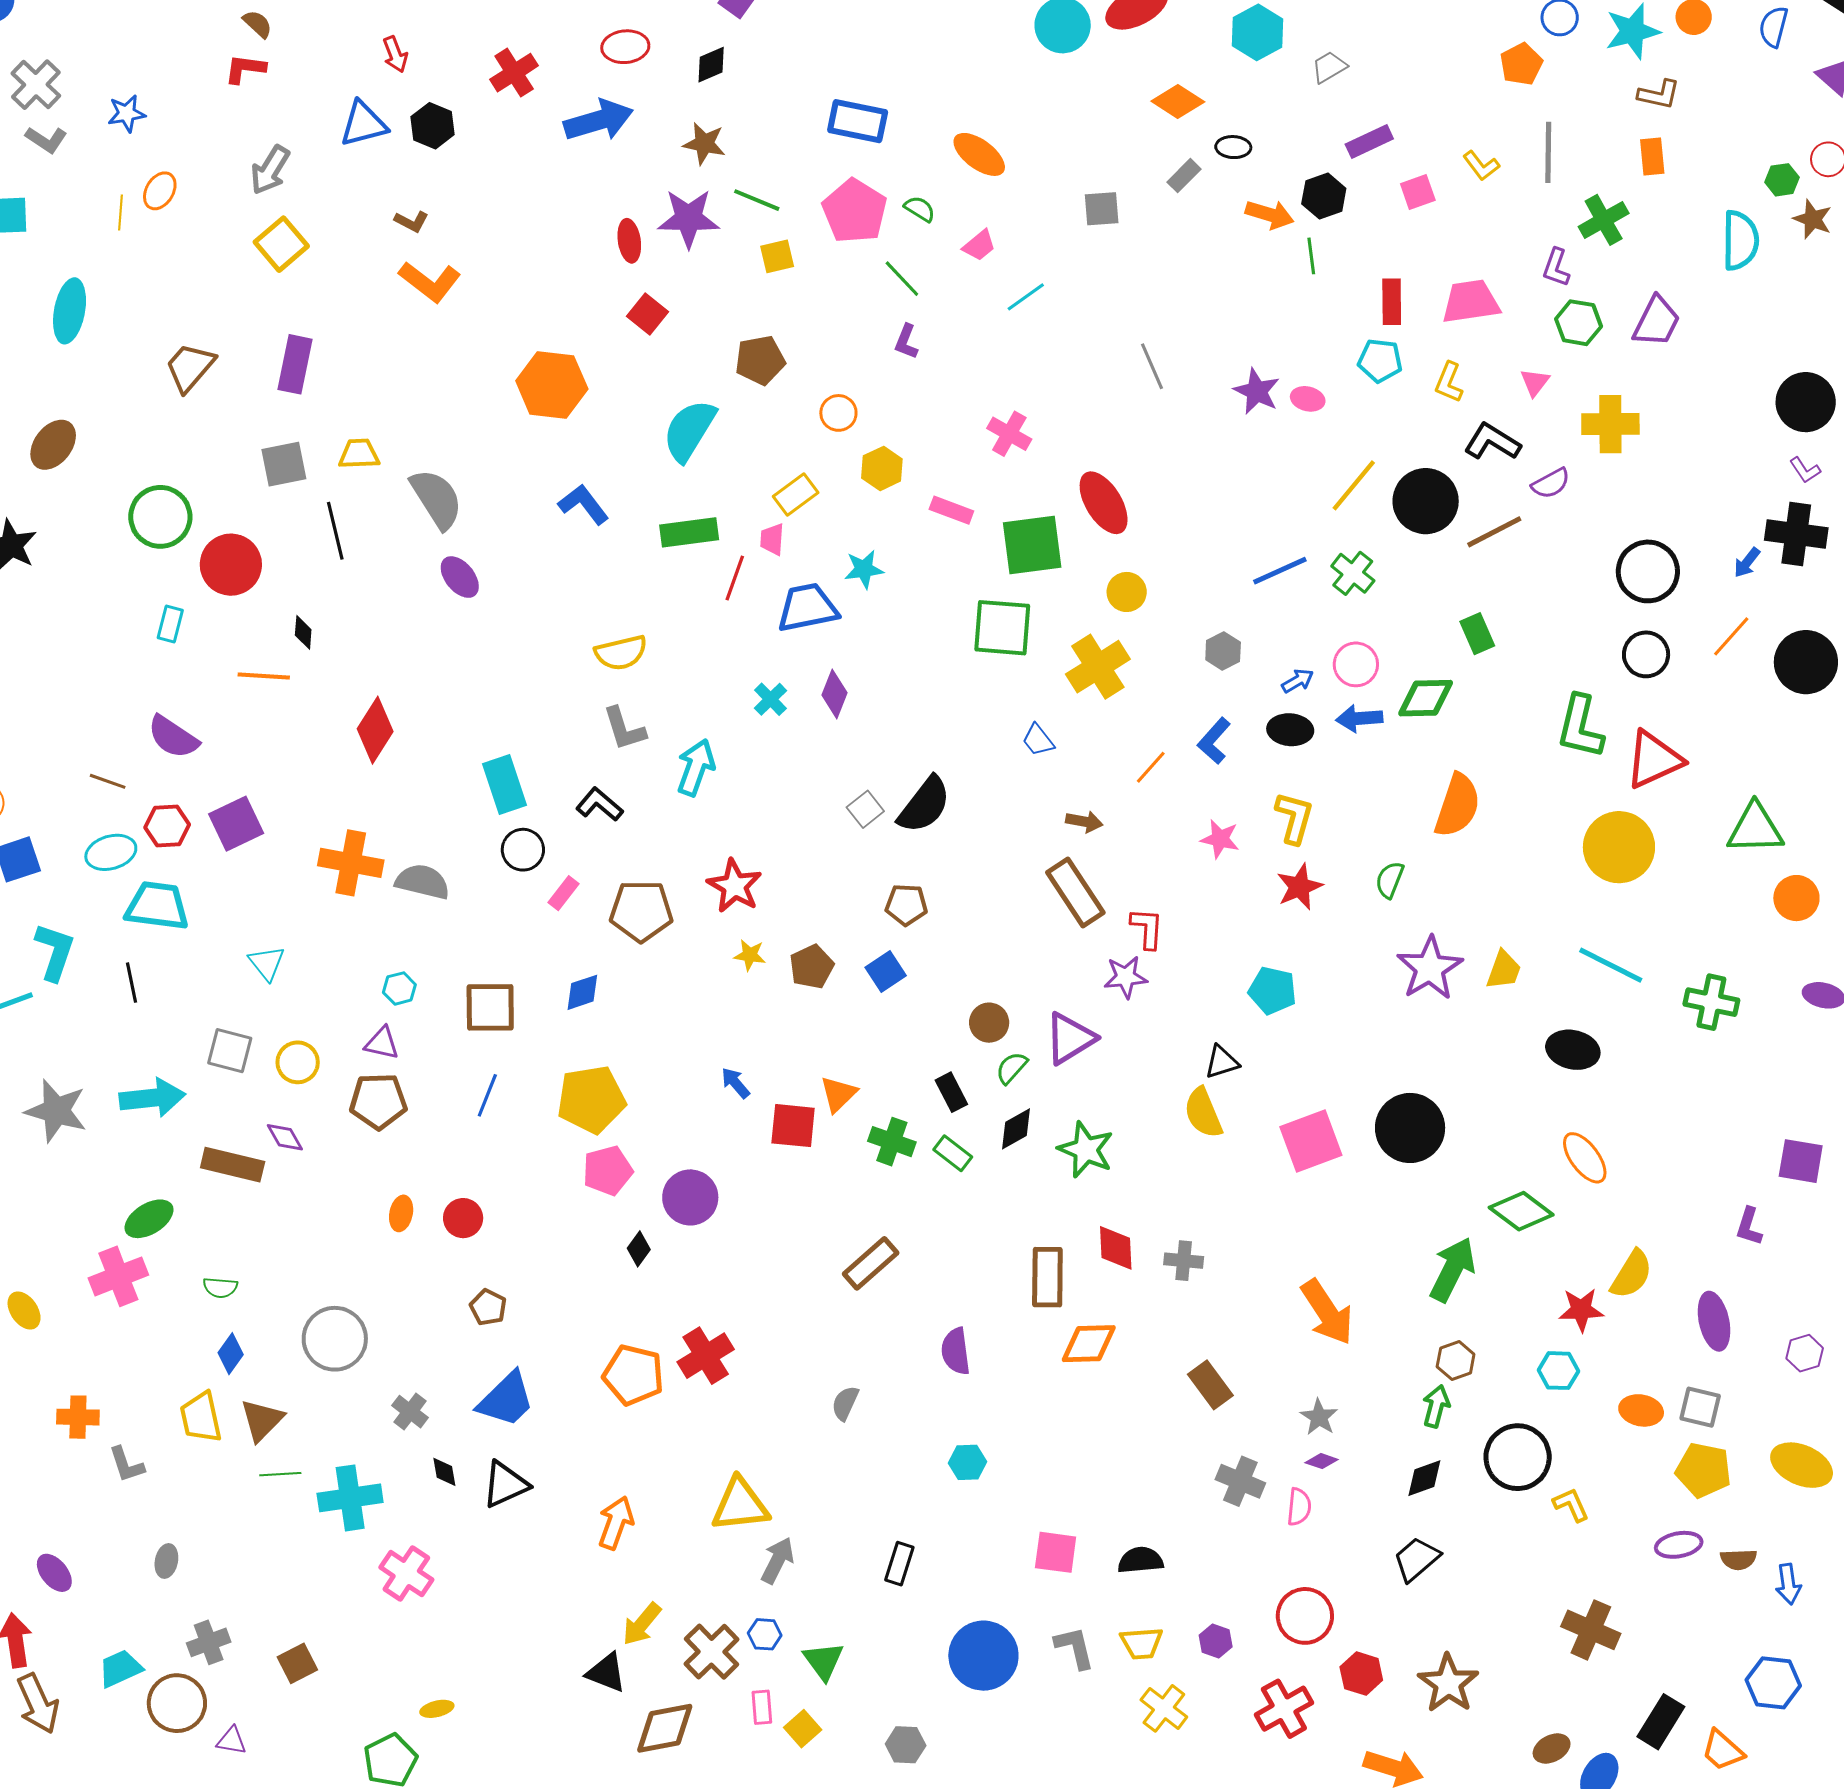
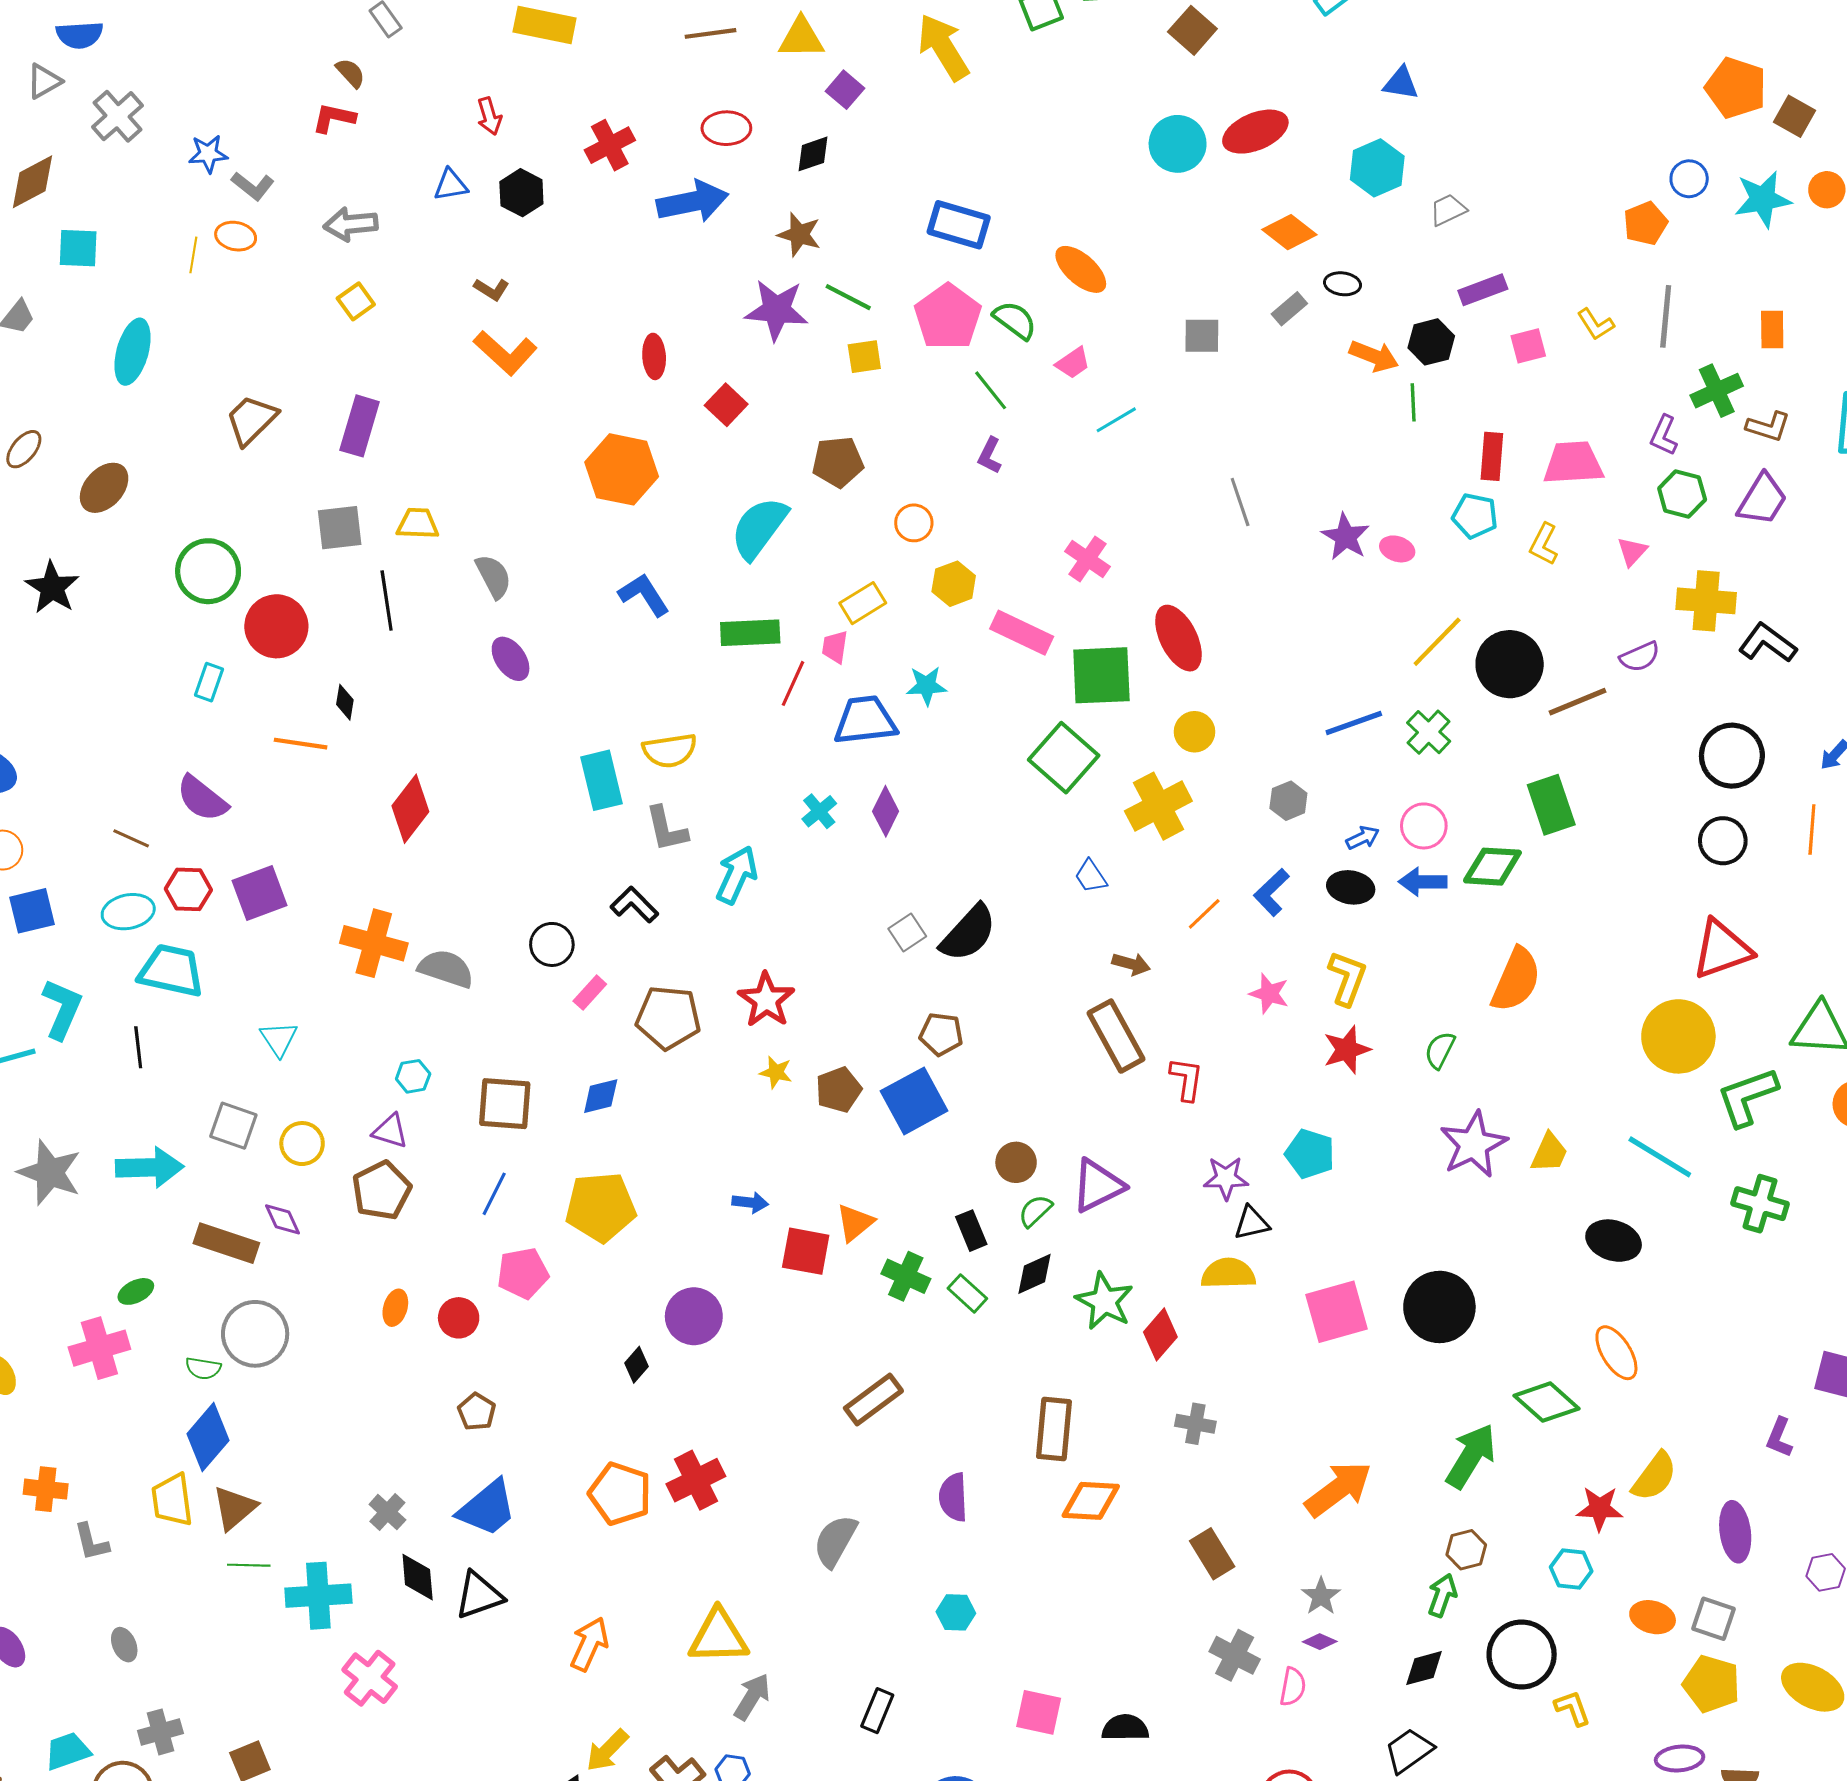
brown L-shape: (1659, 95) -> (1768, 427), moved
blue triangle: (363, 124) -> (451, 185), size x0.7
gray L-shape: (46, 140) -> (253, 186), moved
gray arrow: (270, 170) -> (351, 224), turned 48
orange ellipse: (160, 191) -> (236, 236), turned 66
green semicircle: (920, 209) -> (1015, 320), size x1.4
red ellipse: (629, 241) -> (654, 356), moved
yellow square: (281, 244) -> (356, 301), size x0.7
black L-shape: (1492, 442) -> (1767, 643), moved
gray semicircle: (437, 499) -> (493, 576), size x0.7
pink rectangle: (951, 510) -> (1022, 633), size x1.4
green square: (1002, 628) -> (1064, 758), turned 32
green rectangle: (1477, 634) -> (1551, 805), size x1.4
orange line: (1731, 636) -> (1812, 829), turned -42
green L-shape: (1580, 727) -> (1747, 1097), moved, turned 52
cyan rectangle: (505, 784) -> (602, 780), moved
blue square: (886, 971) -> (914, 1101), size x1.6
purple star: (1126, 977) -> (1226, 1178), moved
blue arrow: (735, 1083) -> (750, 1202), turned 132
brown pentagon: (378, 1101) -> (382, 1190), turned -30
yellow semicircle: (1203, 1113) -> (1228, 1274), turned 106
pink pentagon: (608, 1171) -> (523, 1273), moved
green ellipse: (149, 1219) -> (136, 1291), size x0.7
red diamond: (1116, 1248) -> (1160, 1334), moved, turned 39
orange arrow: (1327, 1312) -> (1338, 1489), turned -98
gray circle: (335, 1339) -> (255, 1334), moved
blue diamond: (231, 1354) -> (208, 1437), size x1.6
gray semicircle: (845, 1403) -> (835, 1541), size x1.5
black diamond: (444, 1472) -> (418, 1577), size x1.5
gray ellipse: (166, 1561) -> (124, 1645), turned -40

